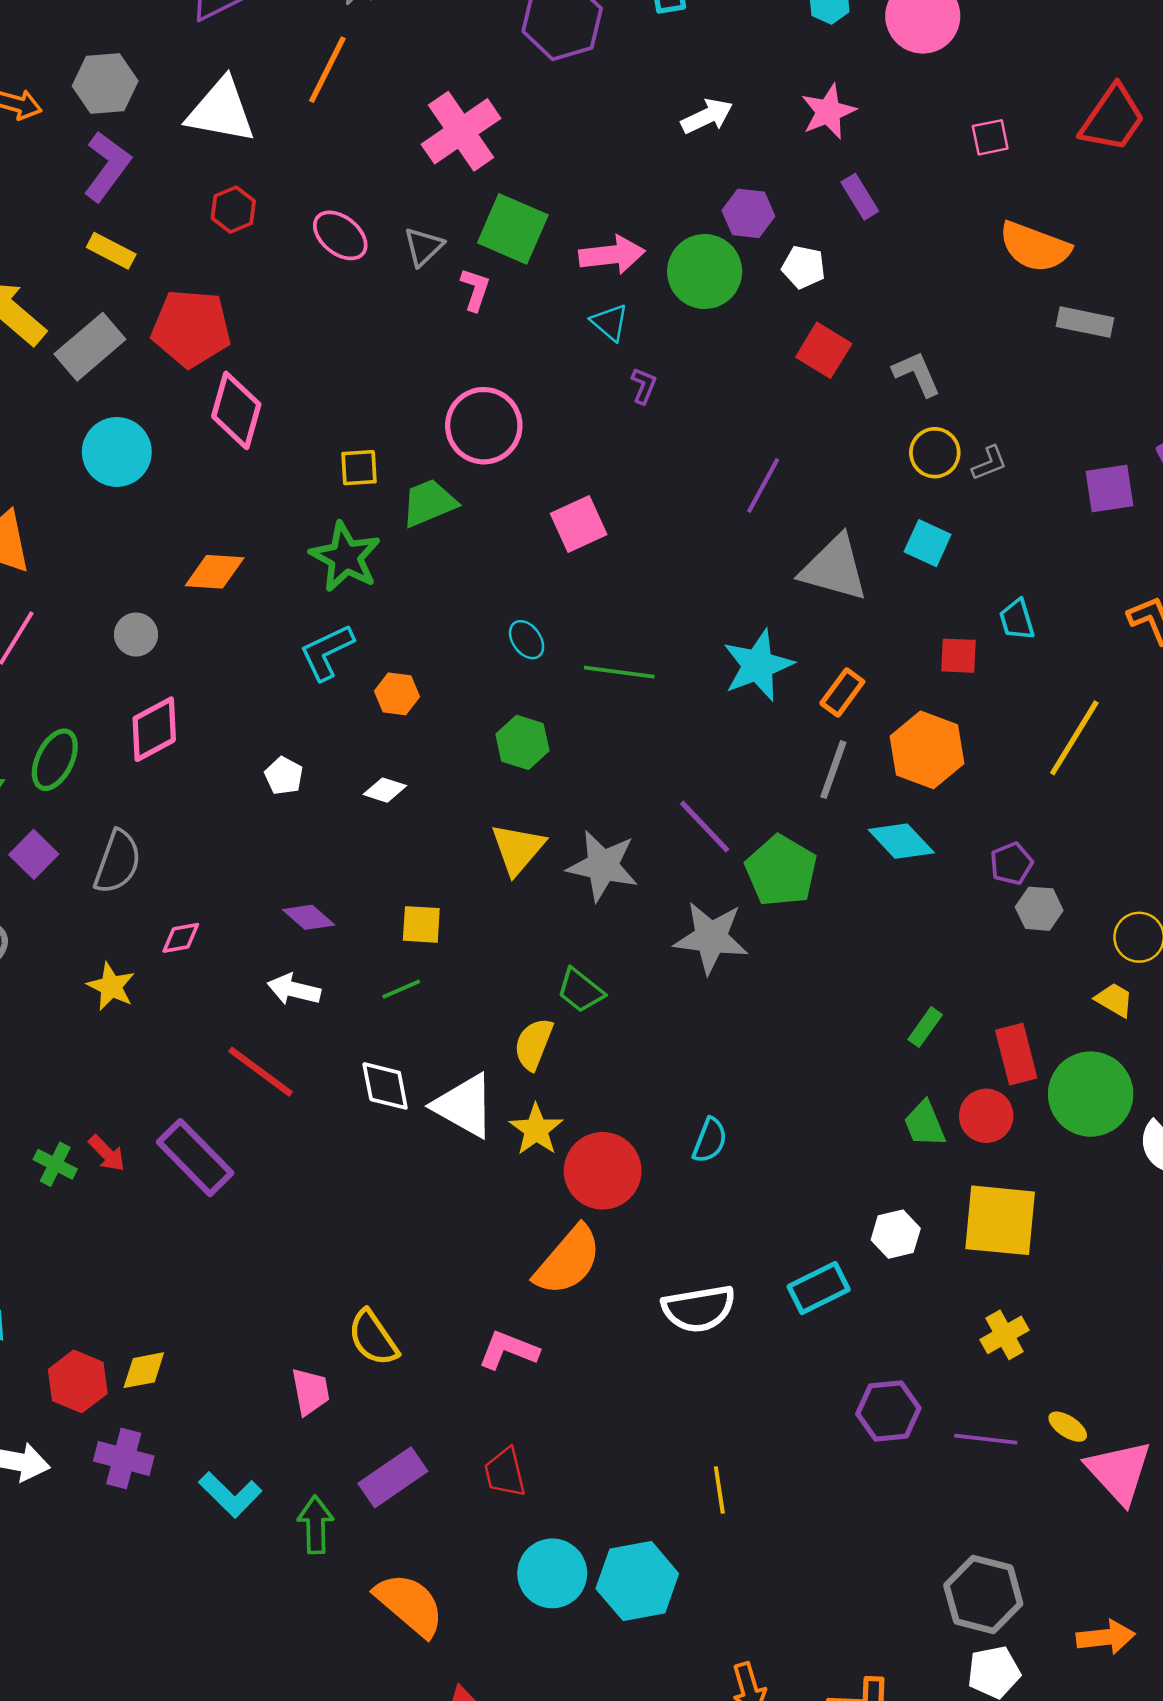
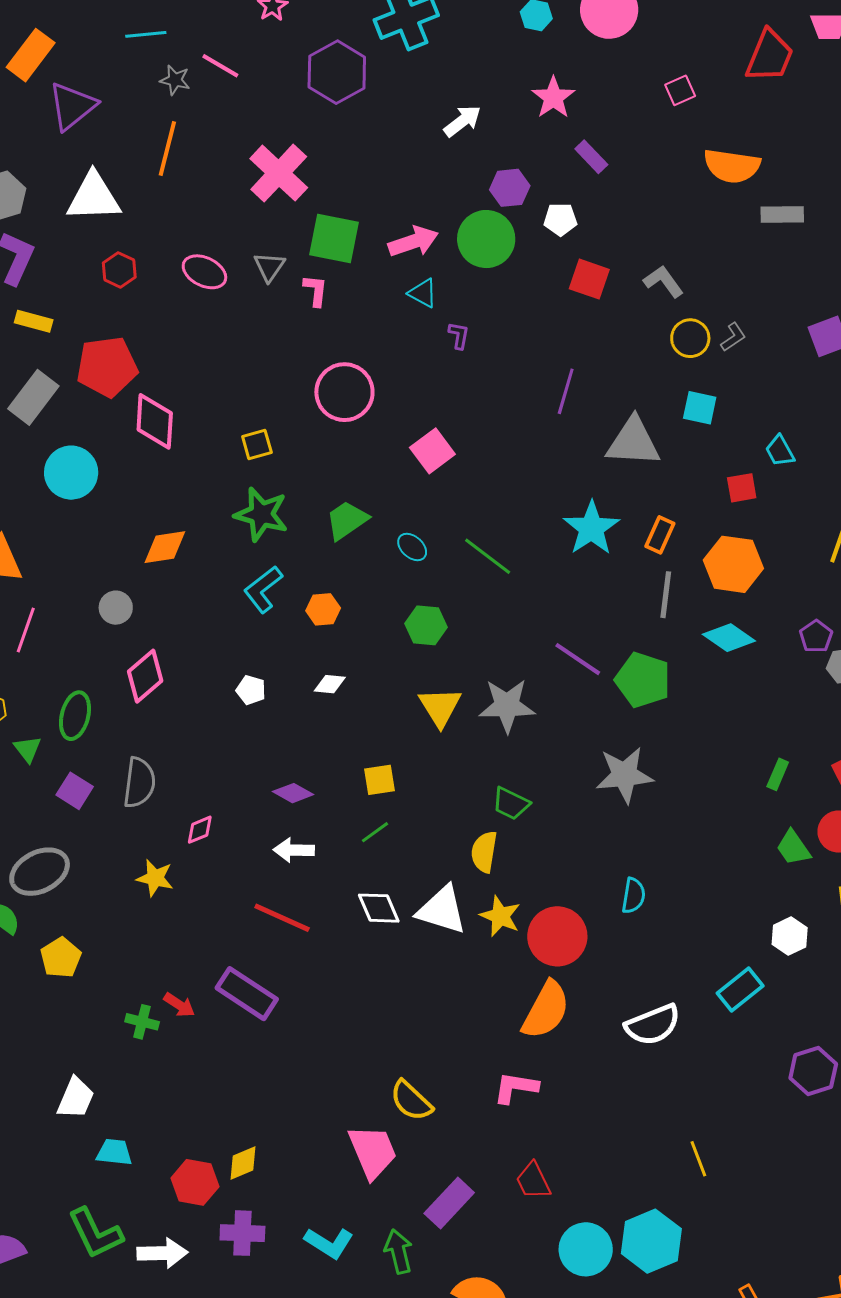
green trapezoid: (429, 503) -> (347, 520), moved
green line: (619, 672) -> (488, 556), turned 42
gray star: (711, 938) -> (625, 775), moved
pink trapezoid: (310, 1392) -> (373, 1152), size x1.5

